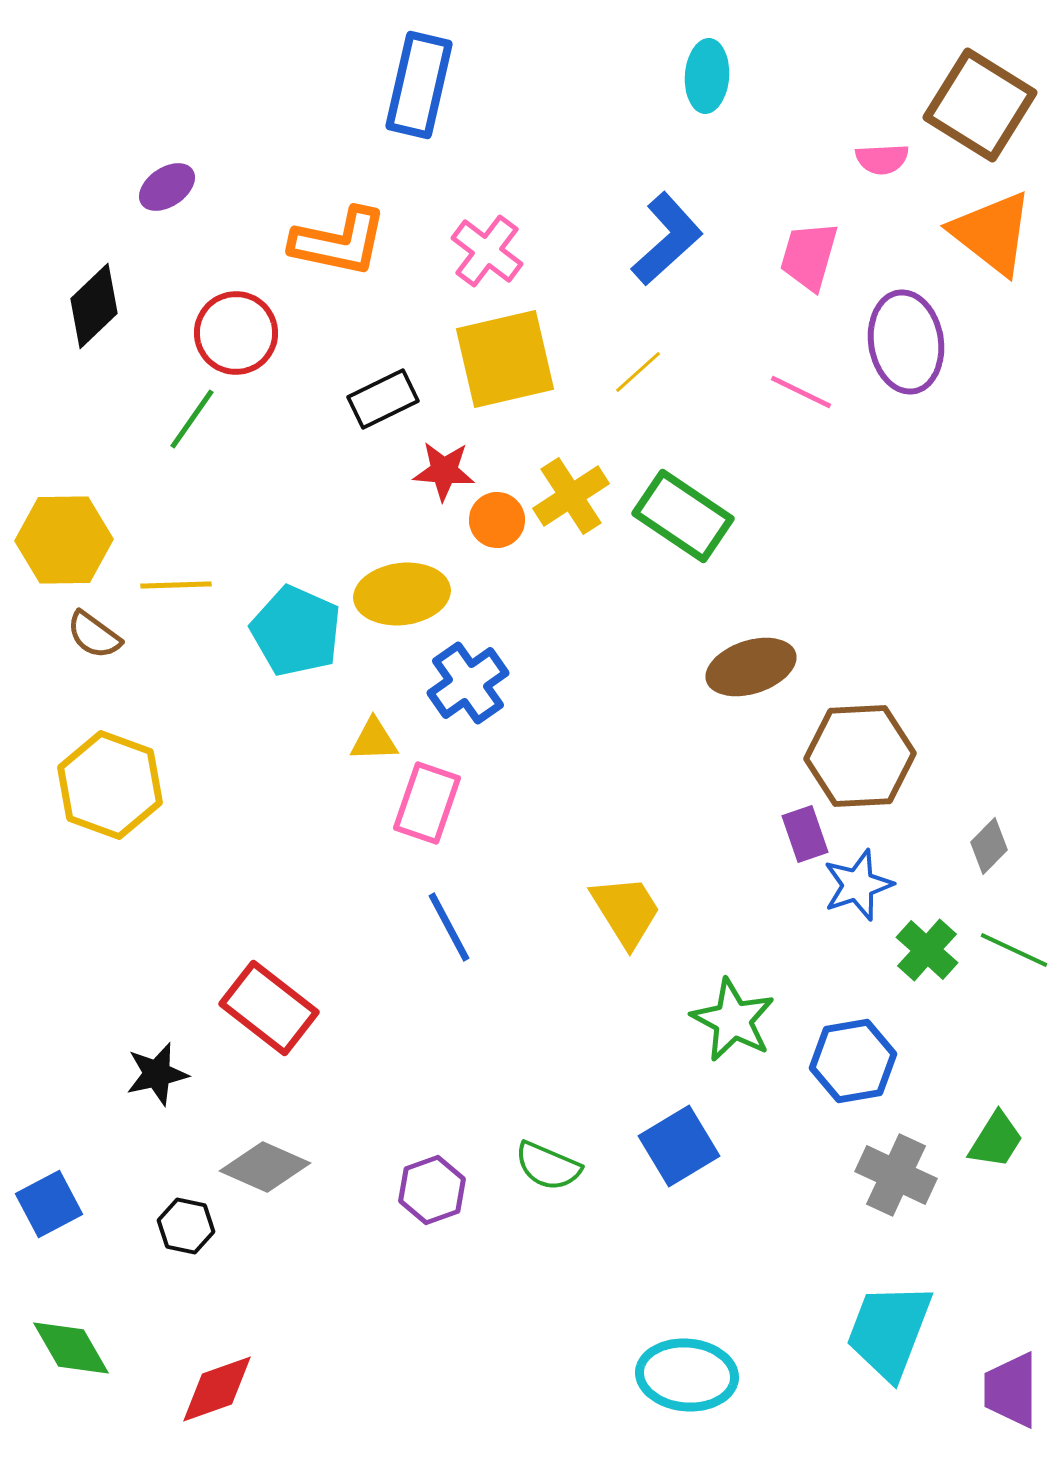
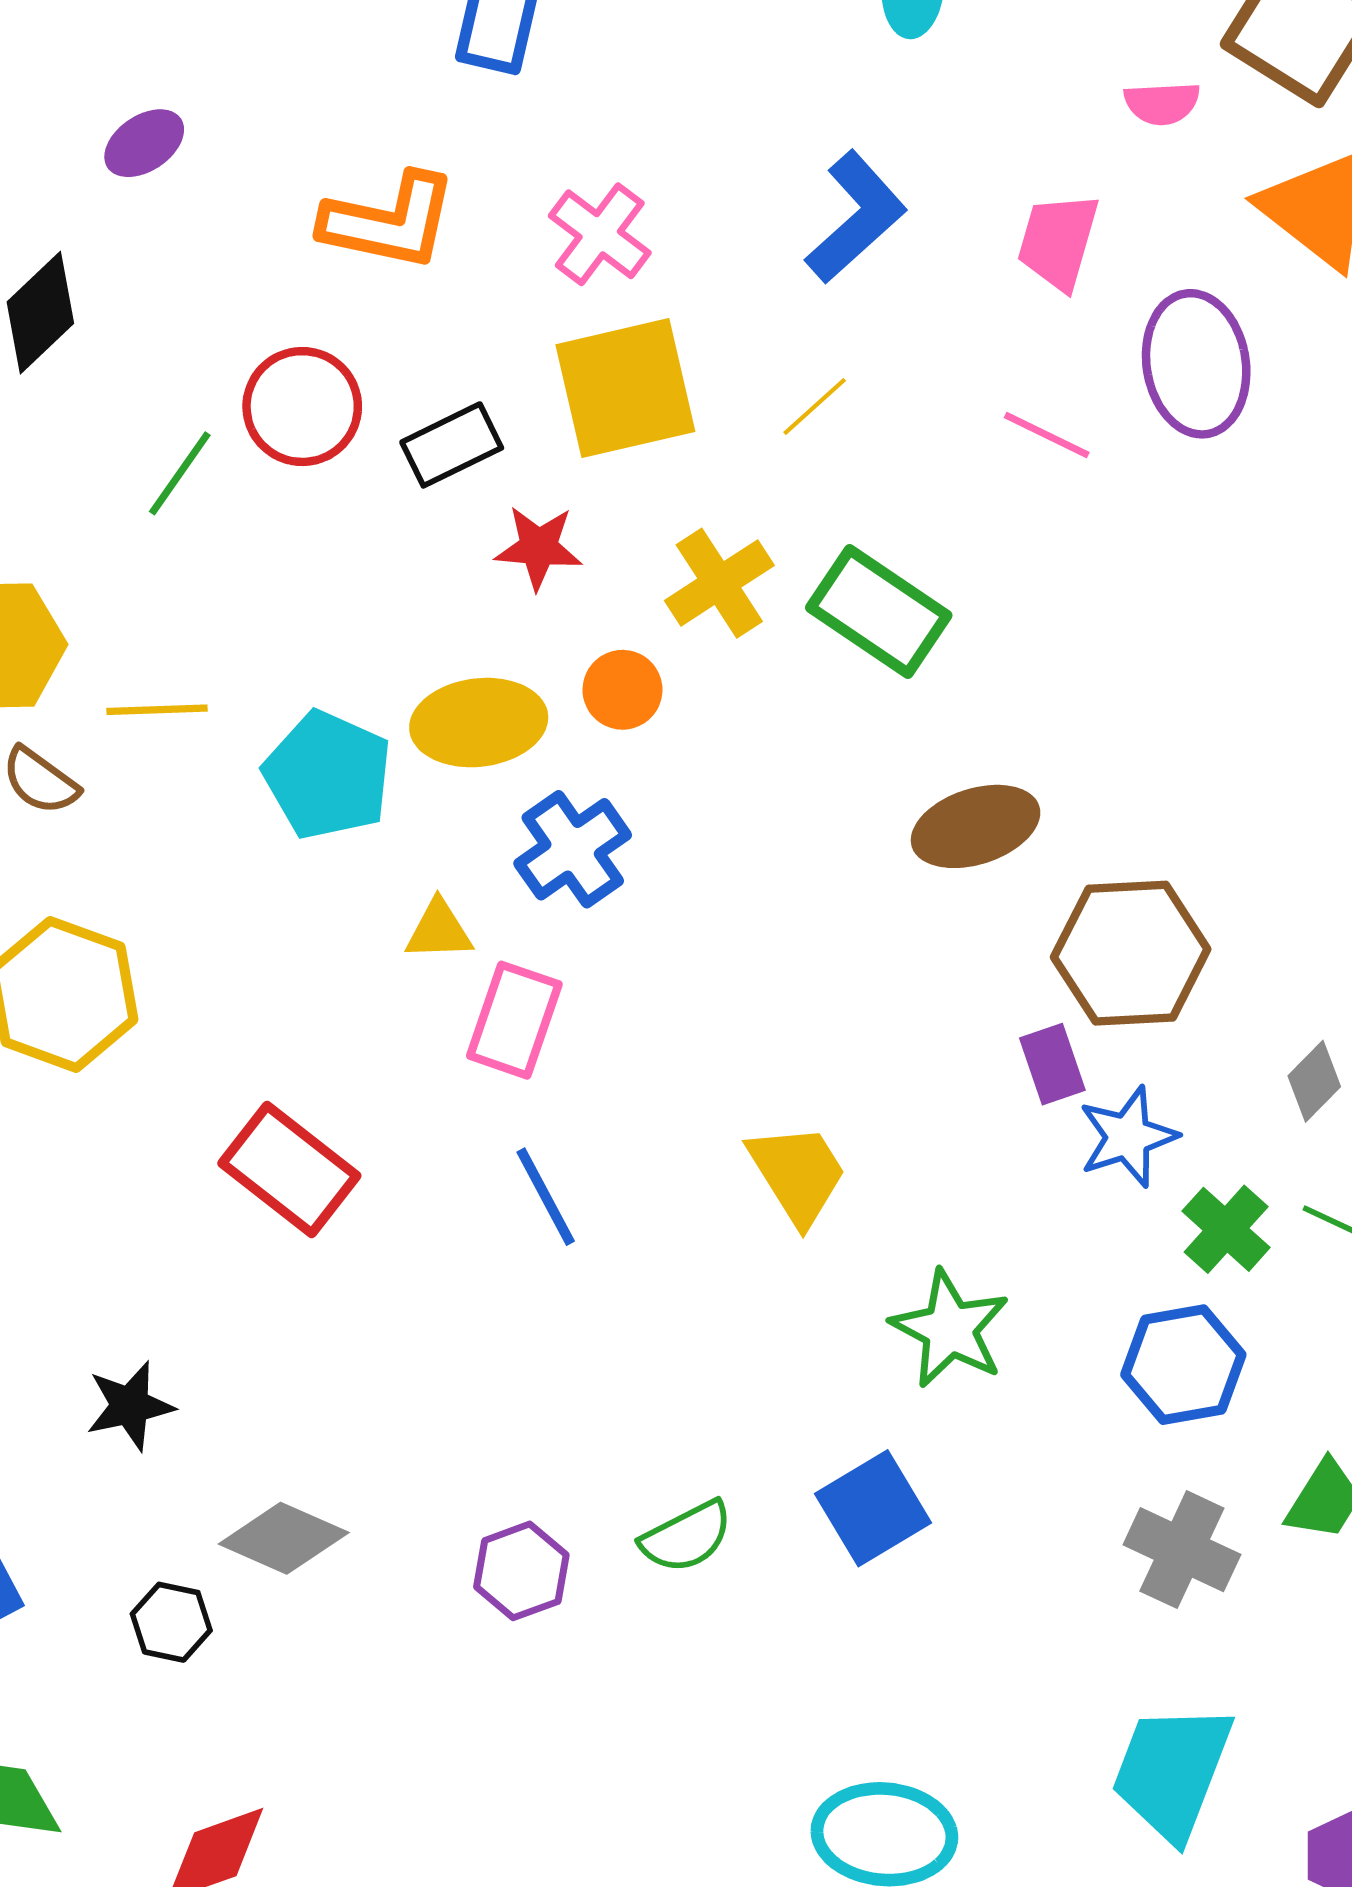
red circle: (236, 333) -> (302, 407), moved
orange circle: (497, 520) -> (622, 690), moved
red rectangle: (269, 1008) -> (289, 1170), moved
blue hexagon: (853, 1061) -> (1183, 1365), moved
green semicircle: (548, 1166) -> (687, 1537), turned -50

